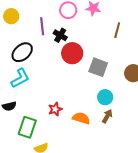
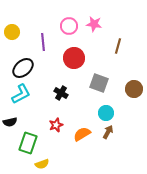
black cross: (60, 35) -> (61, 93), moved
red circle: (72, 53) -> (74, 58), moved
orange semicircle: (81, 118) -> (82, 134), turned -48

